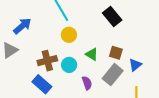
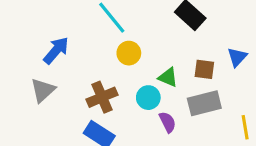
cyan circle: (69, 65) -> (148, 98), moved
blue triangle: (135, 65) -> (237, 57), moved
gray rectangle: (113, 75) -> (204, 103), turned 45

